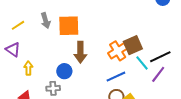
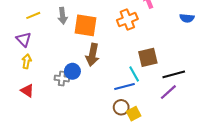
orange cross: (118, 51) -> (127, 20), moved
cyan line: (142, 63) -> (134, 74), moved
yellow arrow: (28, 68) -> (27, 61), moved
gray cross: (53, 88) -> (62, 78), moved

